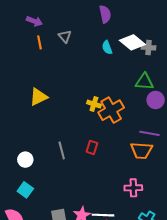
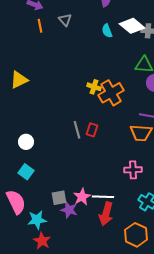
yellow triangle: (38, 97) -> (19, 80), moved
gray line: (62, 150) -> (77, 130), moved

